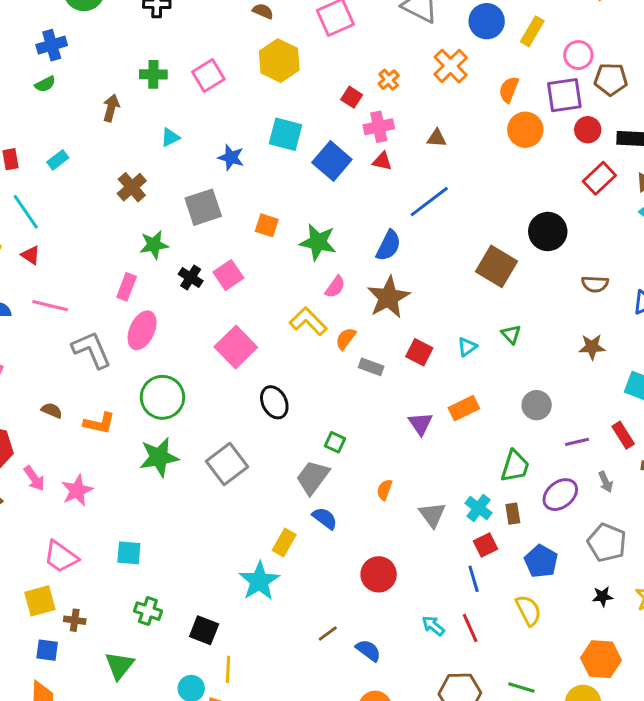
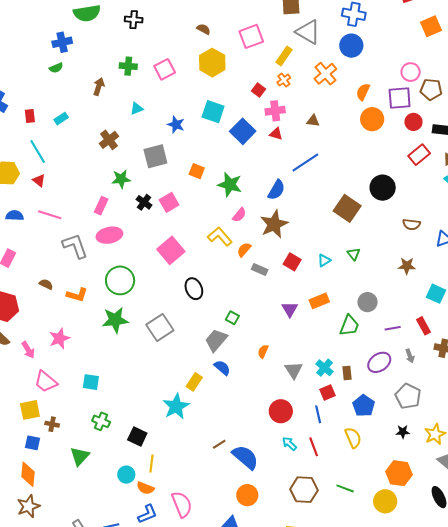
yellow rectangle: (532, 31) -> (284, 56), moved
pink ellipse: (142, 330) -> (109, 235), turned 50
green trapezoid: (515, 466) -> (349, 326), moved
pink arrow: (34, 478) -> (28, 350), moved
red circle: (379, 574) -> (281, 411), moved
blue semicircle: (368, 650) -> (245, 457), size x1.6

